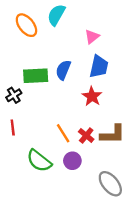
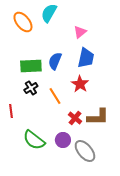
black cross: (14, 95) -> (31, 88), moved
orange line: (63, 133) -> (55, 96), moved
gray ellipse: (110, 184) -> (85, 151), moved

